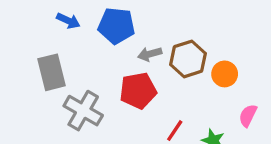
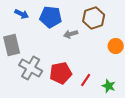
brown hexagon: (188, 59) -> (94, 18), moved
red pentagon: (138, 91) -> (61, 73), moved

